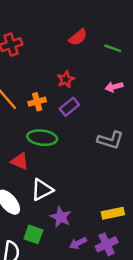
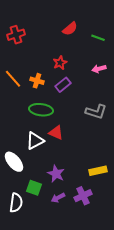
orange cross: (37, 102) -> (37, 81), turned 32
red triangle: (20, 161) -> (56, 133), moved
white triangle: (42, 190) -> (35, 141), moved
purple arrow: (78, 243) -> (58, 198), moved
purple cross: (107, 244) -> (83, 196), moved

